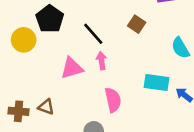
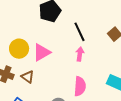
yellow circle: (24, 40) -> (19, 49), moved
pink triangle: (72, 68) -> (42, 52), moved, turned -30

